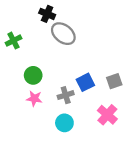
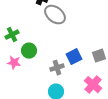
green cross: (13, 41) -> (12, 35), moved
pink star: (34, 99) -> (14, 63), moved

